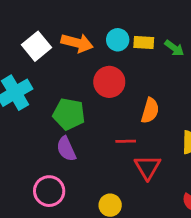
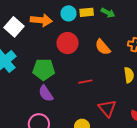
orange semicircle: (150, 111) -> (103, 47), moved, turned 132
red triangle: (148, 167) -> (107, 108), moved

